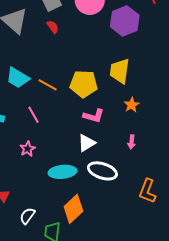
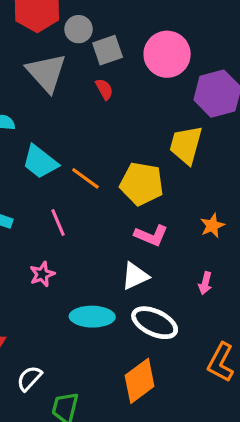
yellow trapezoid: (120, 71) -> (186, 145), moved
orange diamond: (73, 209) -> (140, 381), moved

